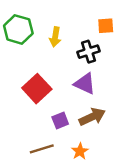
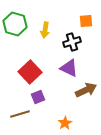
brown arrow: (92, 117) -> (86, 90), moved
purple square: (60, 121) -> (38, 97), moved
brown line: (42, 149) -> (20, 114), moved

